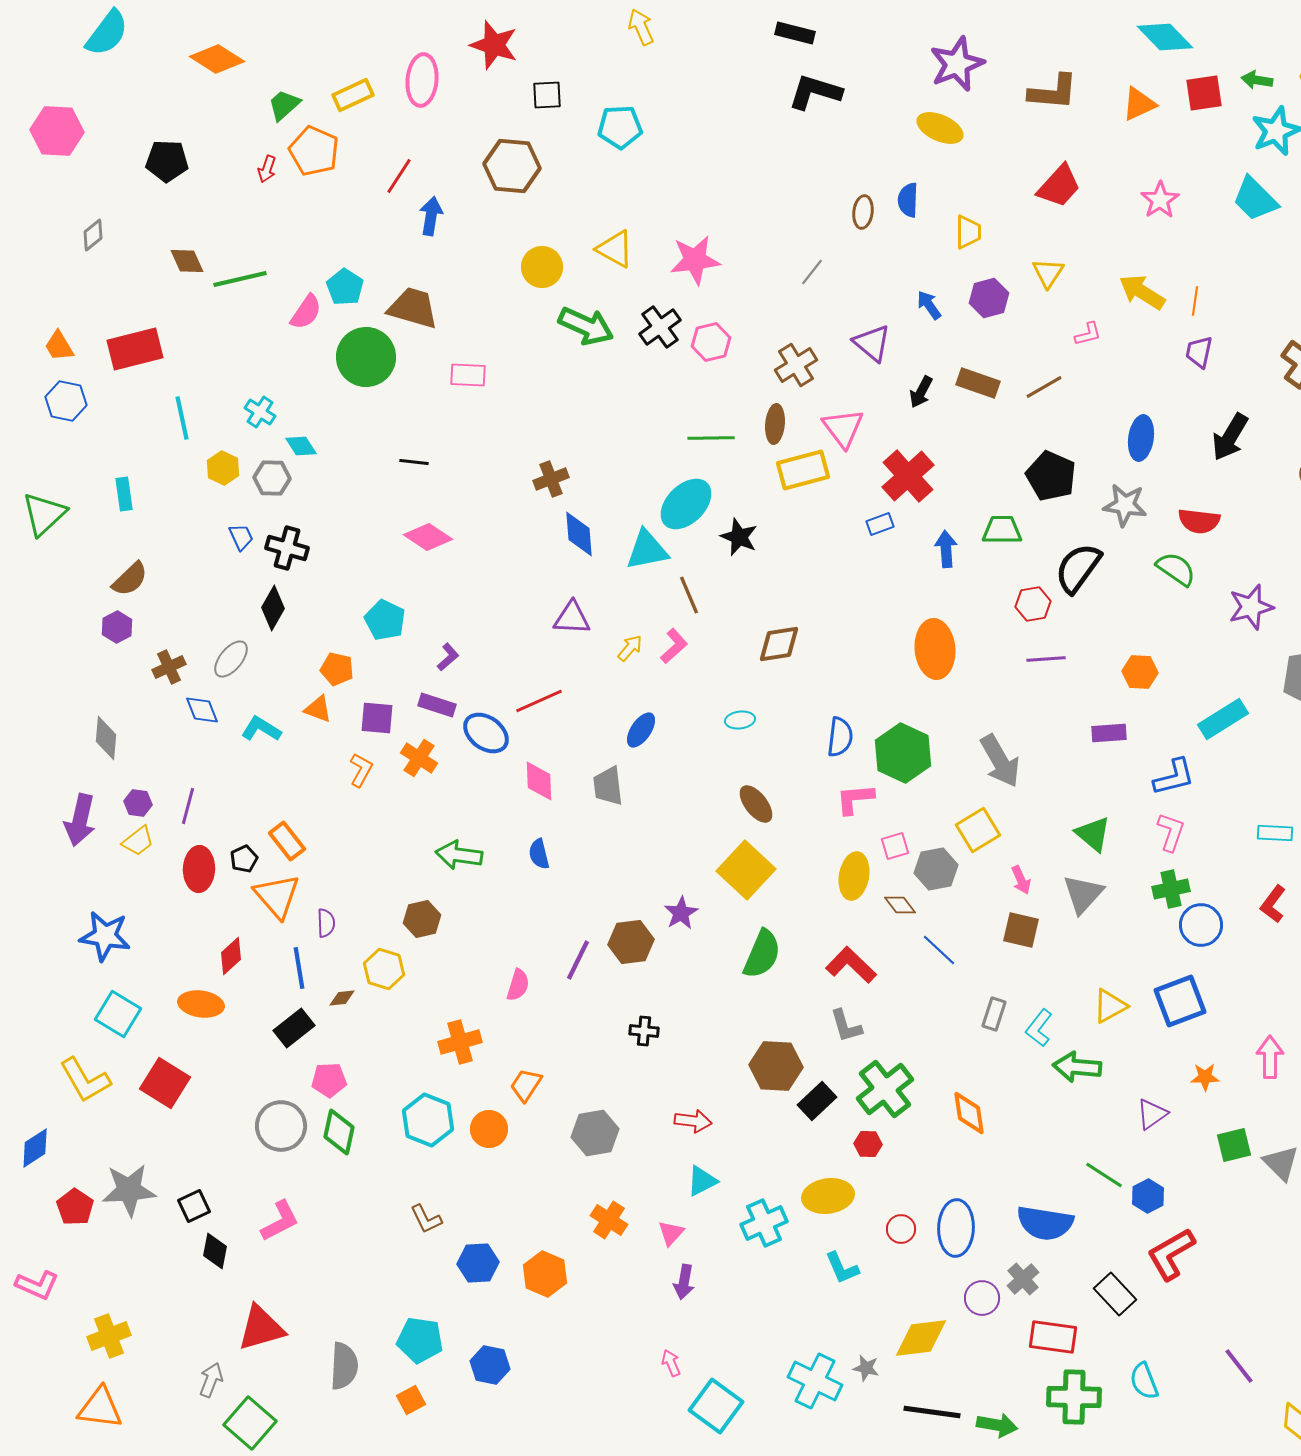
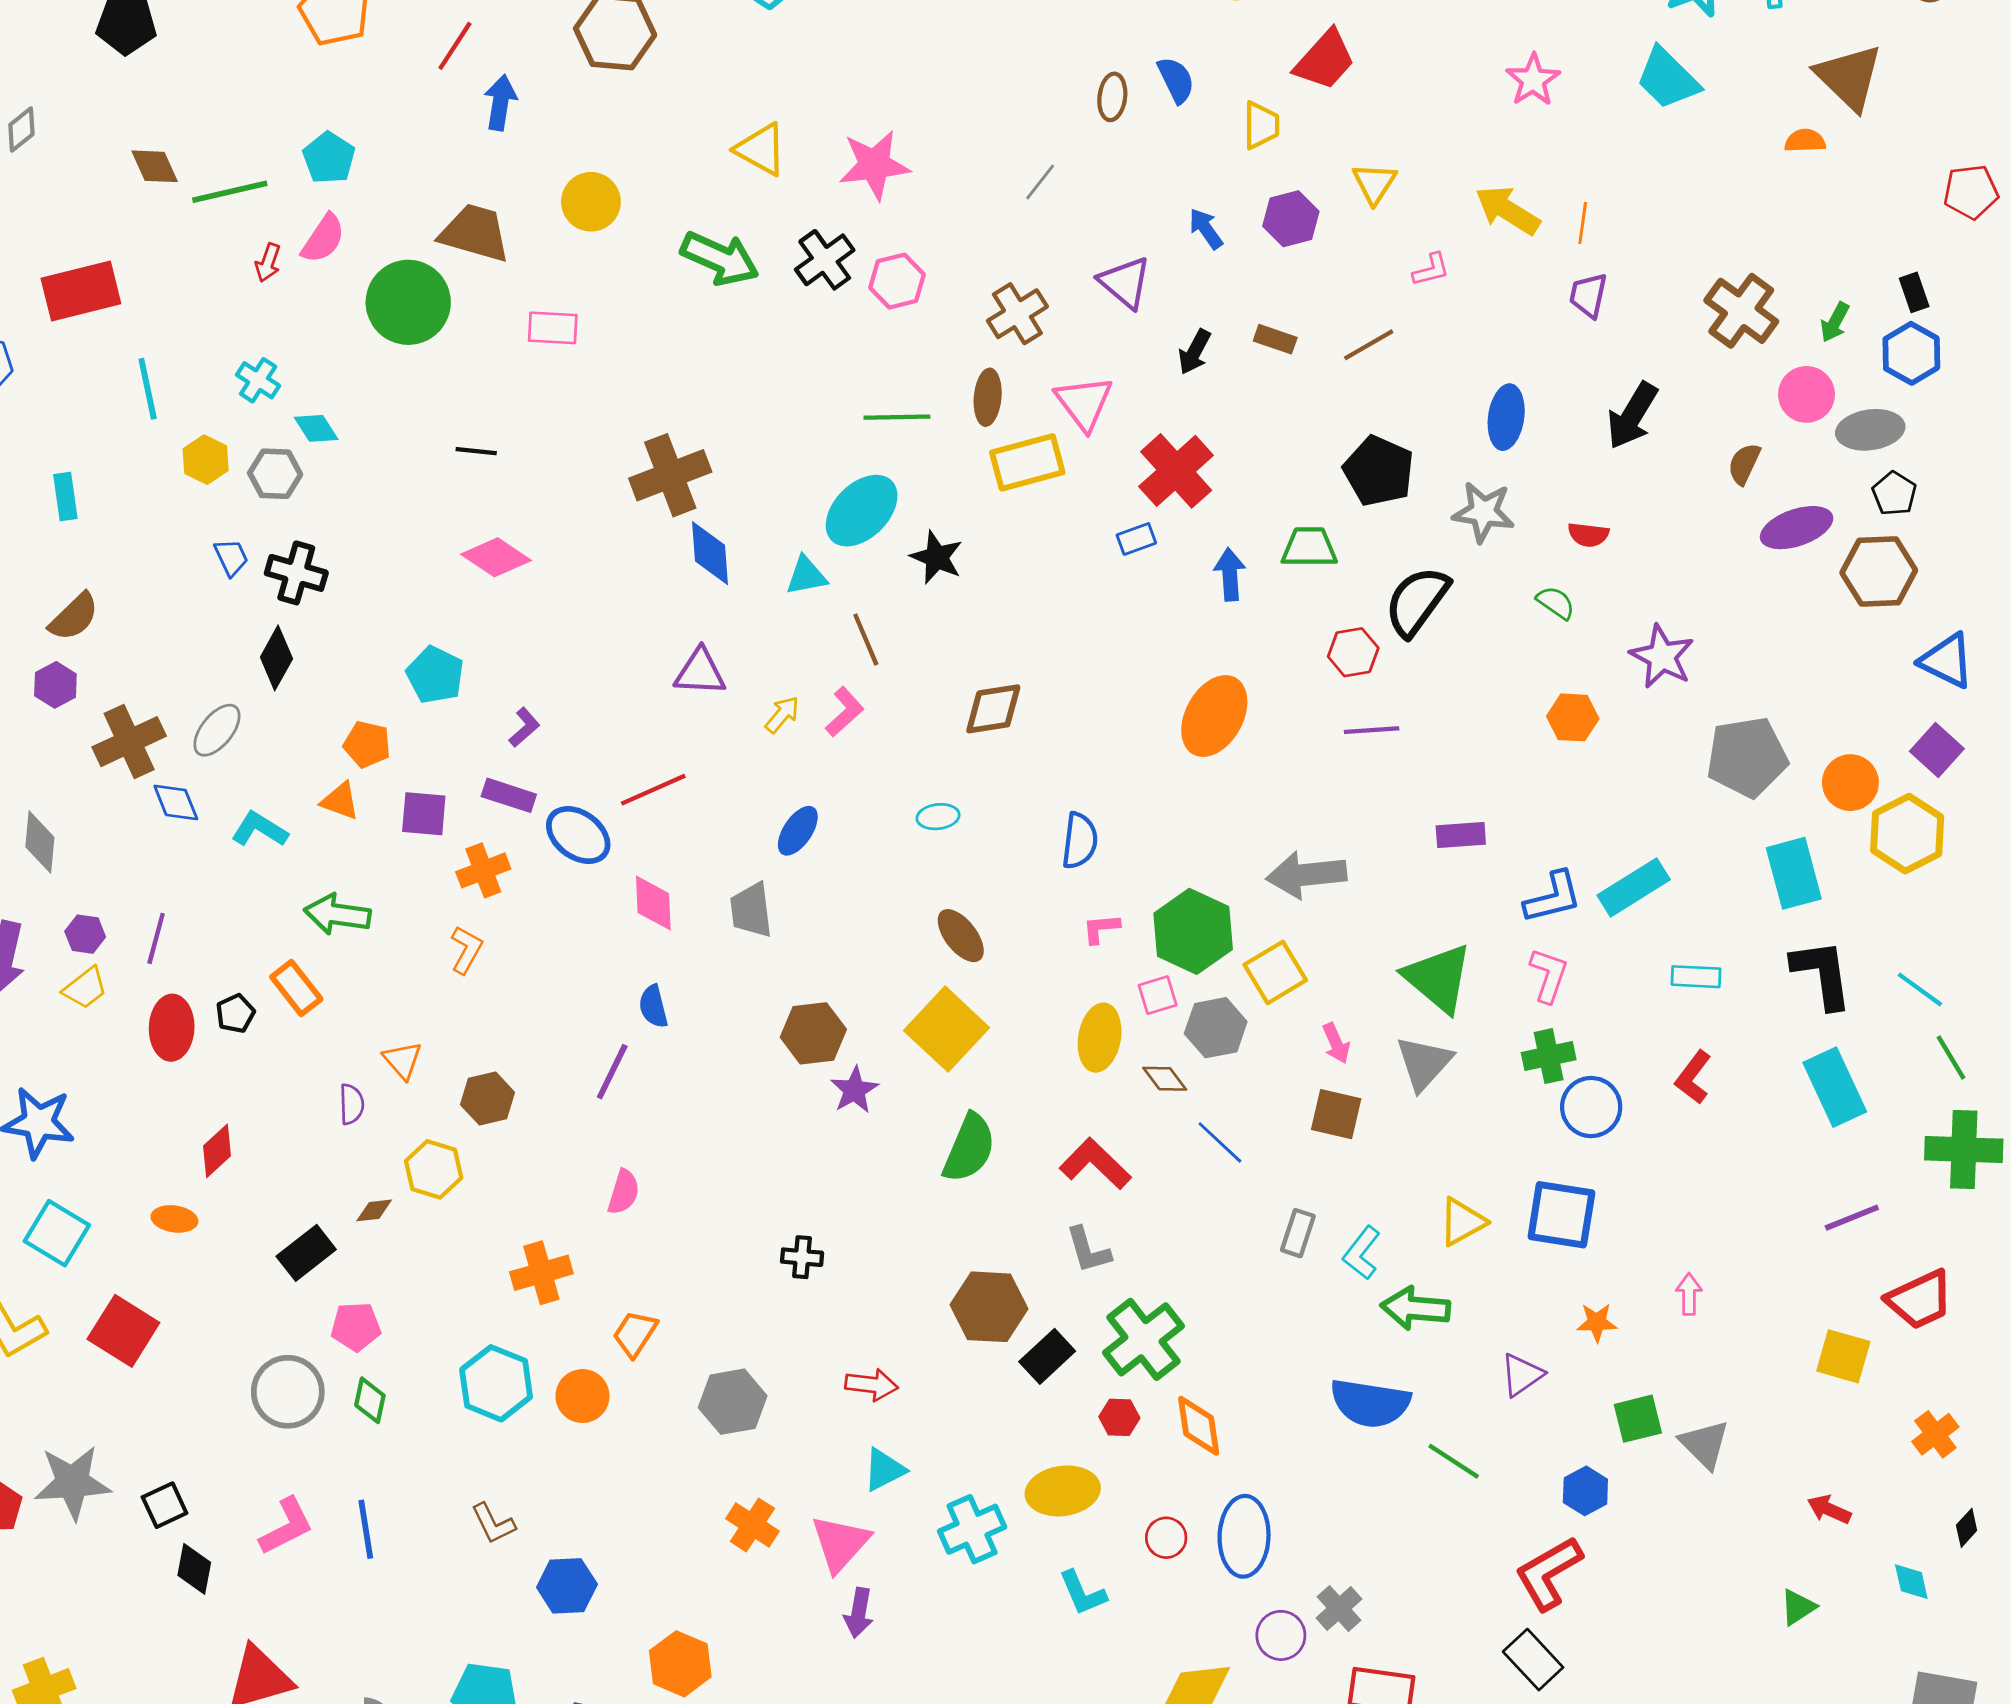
red arrow: (267, 169) -> (268, 263), moved
red trapezoid: (1059, 186) -> (1325, 60), moved
blue semicircle: (908, 200) -> (1176, 80), turned 152
yellow circle: (542, 267) -> (591, 202), moved
cyan pentagon: (345, 287) -> (329, 158), moved
brown rectangle: (978, 383) -> (1275, 339), size x0.7
brown cross: (551, 479) -> (670, 475), size x1.6
red semicircle: (1199, 521) -> (1588, 535), size x0.7
cyan triangle: (647, 550) -> (806, 576), size x0.7
green semicircle: (1176, 569) -> (1556, 603), size x0.7
purple star: (1251, 607) -> (1662, 657), turned -30
orange ellipse: (935, 649) -> (1214, 716), turned 34
brown cross: (169, 667) -> (129, 742), size x1.5
orange hexagon: (1140, 672) -> (1573, 717), moved
cyan rectangle: (1223, 719) -> (1634, 887), moved
green hexagon: (903, 753) -> (1193, 931), moved
orange cross: (419, 758) -> (483, 870), turned 36
gray arrow: (1000, 761) -> (1306, 875), turned 114
orange L-shape: (361, 770) -> (466, 950), moved
pink L-shape: (855, 799) -> (1101, 929), size x0.7
green triangle: (1093, 834) -> (1438, 978), size x1.4
green arrow: (459, 855) -> (337, 914), moved
orange triangle: (277, 896) -> (403, 1060), moved, size x0.6
brown hexagon: (631, 942) -> (813, 1033), moved
purple line: (578, 960) -> (612, 1072), moved
blue line: (299, 968) -> (366, 1529), moved
blue square: (1180, 1001) -> (1561, 1215), turned 30
orange ellipse: (201, 1004) -> (174, 1219), size x0.7
pink arrow: (1270, 1057) -> (1689, 1294), size x0.7
orange diamond: (969, 1113) -> (1199, 1426), moved
green diamond: (339, 1132) -> (370, 1400), size x0.7
blue hexagon: (1148, 1196) -> (1585, 1491), moved
blue semicircle: (1045, 1223) -> (1370, 1403), moved
pink triangle: (671, 1233) -> (840, 1543), size x1.6
orange hexagon: (545, 1274) -> (680, 1664), moved
black rectangle: (1115, 1294) -> (1533, 1660), moved

